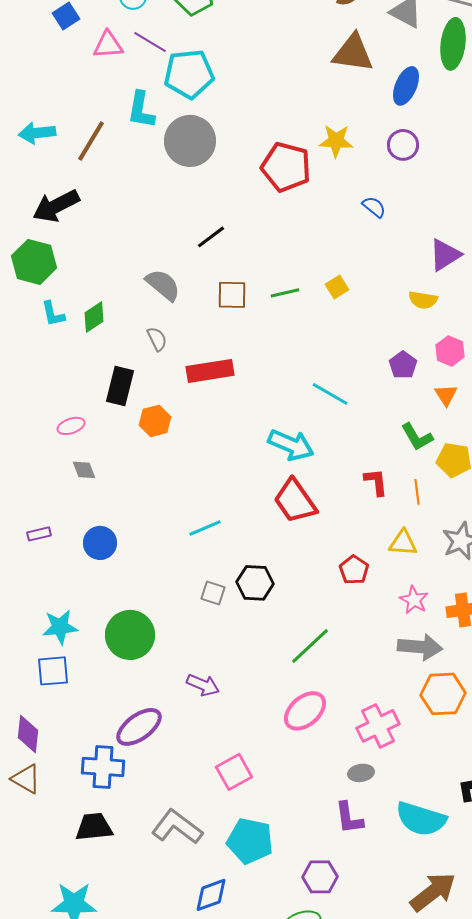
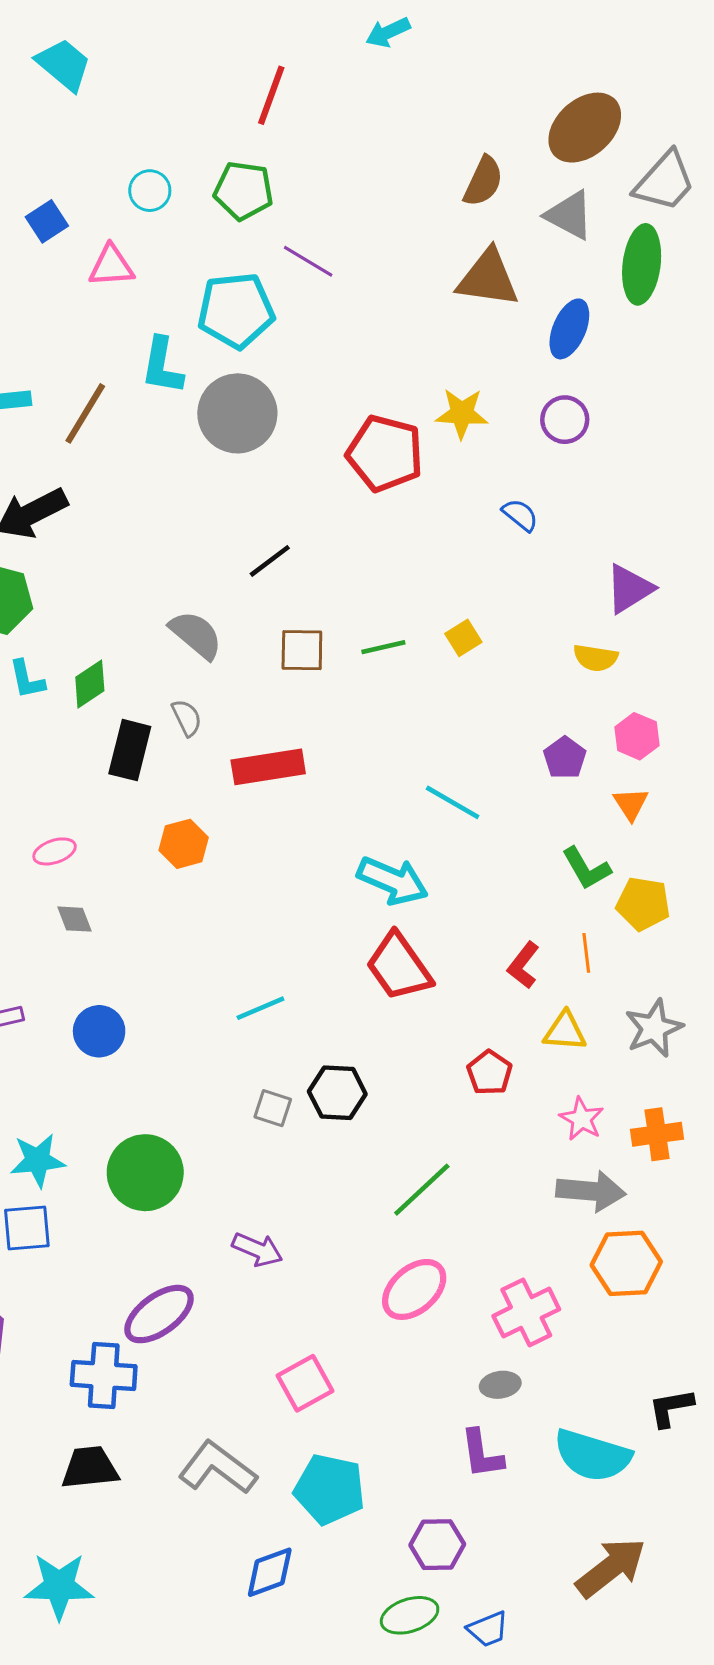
purple line: (150, 42) -> (308, 261), moved
black rectangle: (120, 386) -> (130, 750), moved
red L-shape: (376, 482) -> (523, 965), moved, turned -136

